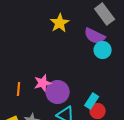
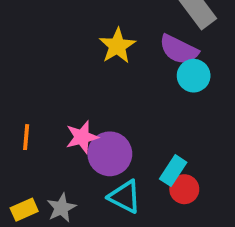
yellow star: (60, 23) -> (117, 46), moved
orange line: (19, 89) -> (26, 137), moved

